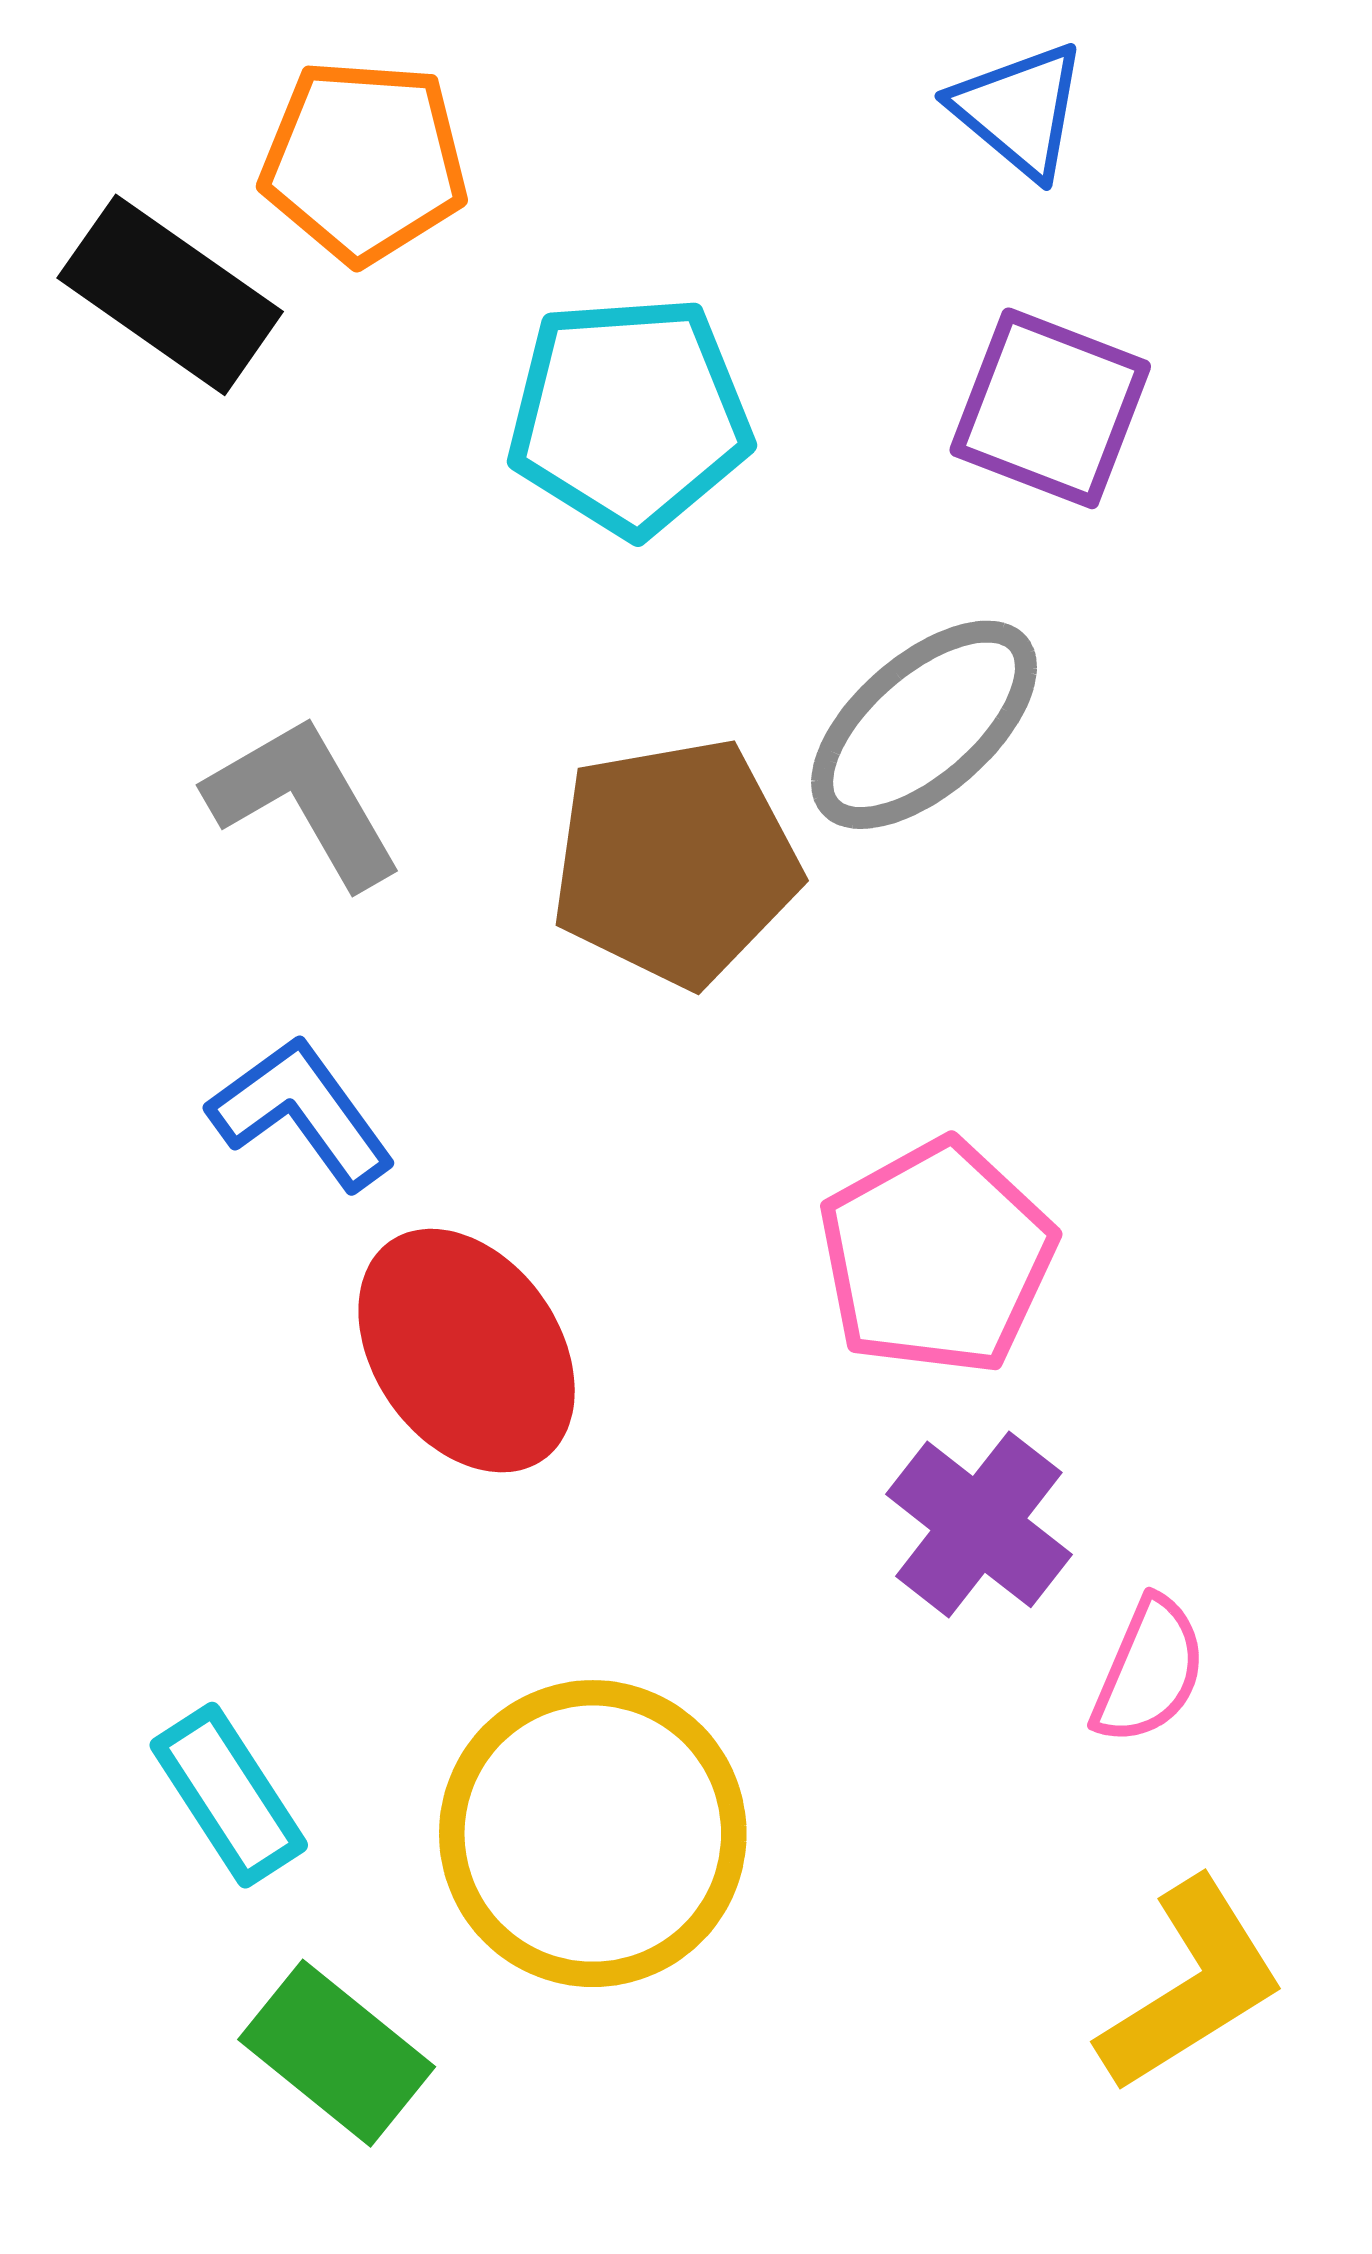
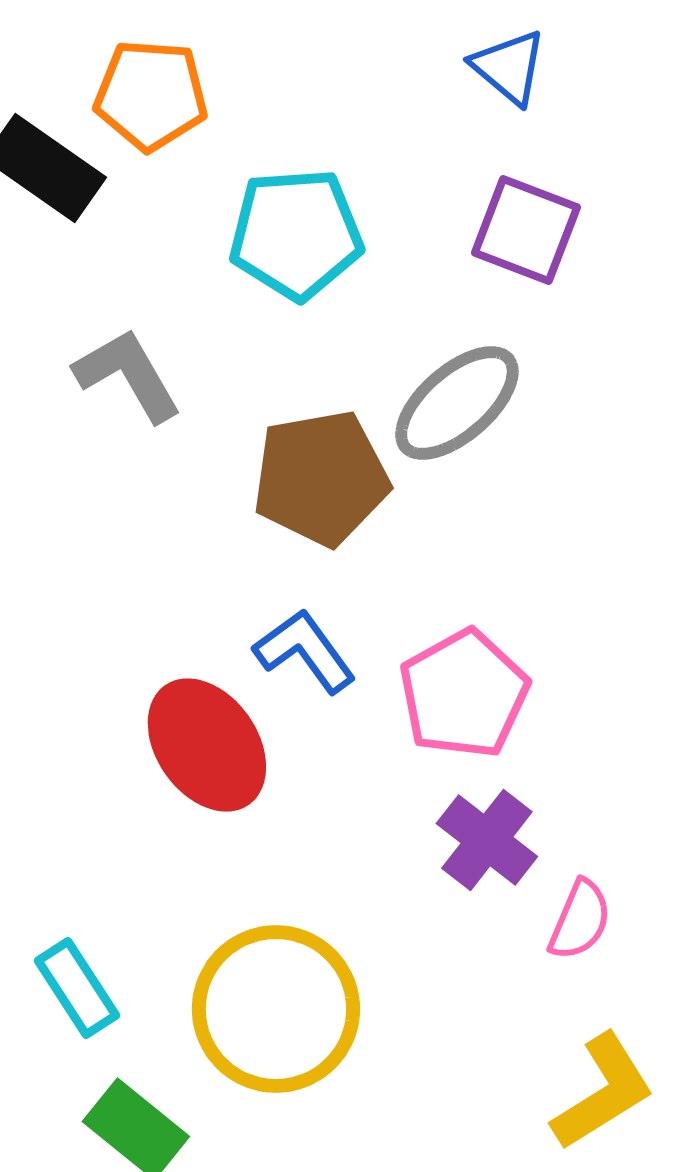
gray L-shape: (304, 802) -> (128, 375), moved
blue L-shape: (302, 1113) -> (305, 651), moved

